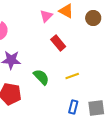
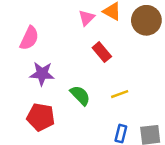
brown circle: (93, 18) -> (146, 20), size x1.5

